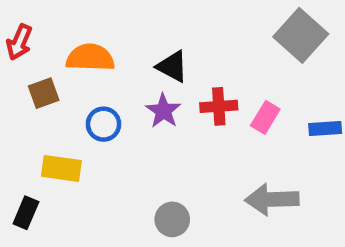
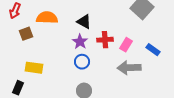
blue circle: (104, 124) -> (82, 62), moved
blue rectangle: (325, 129) -> (153, 50), turned 40
gray arrow: (272, 199) -> (129, 68), moved

